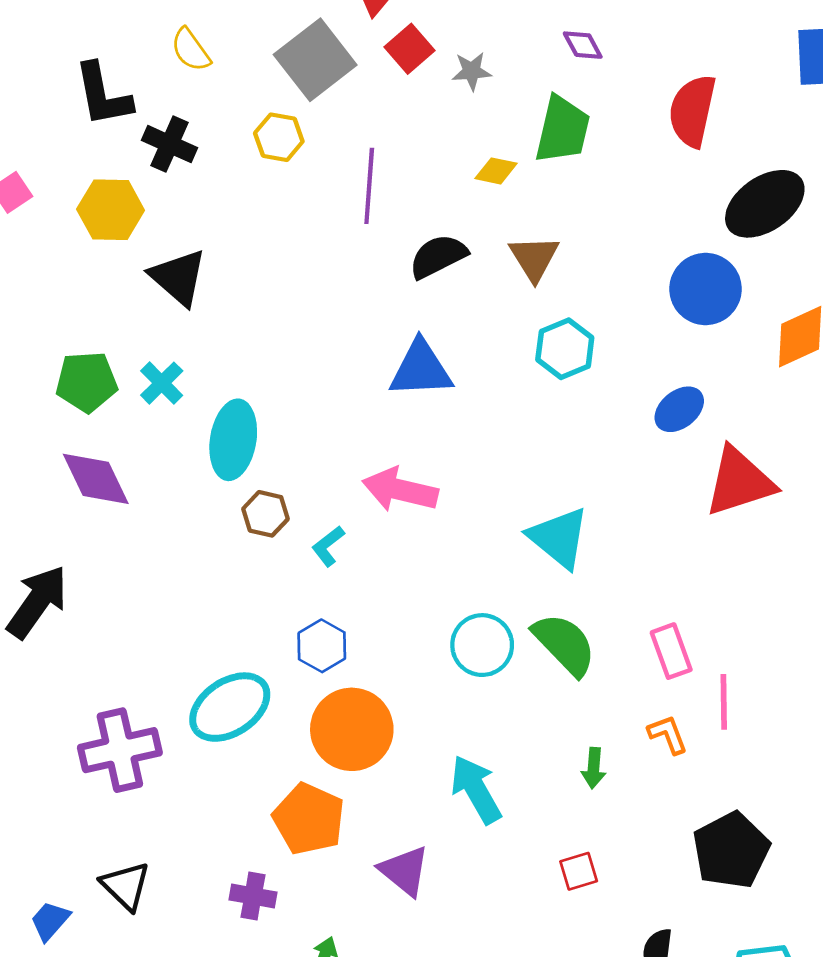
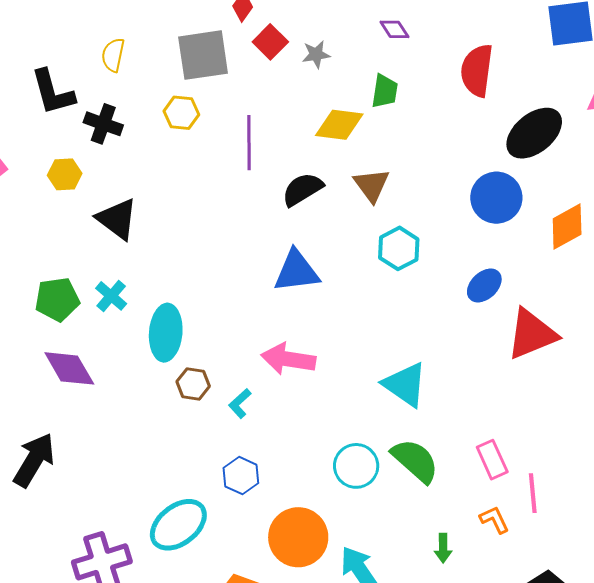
yellow semicircle: (191, 50) -> (113, 55), turned 52
gray square: (315, 60) -> (203, 55), turned 34
green trapezoid: (563, 130) -> (385, 91), size x0.7
yellow diamond: (496, 171) -> (339, 125), size x1.6
yellow hexagon: (111, 210) -> (65, 174), size x0.7
orange circle: (352, 729) -> (298, 537), moved

